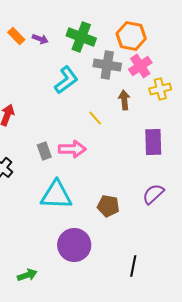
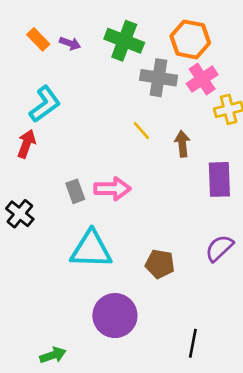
cyan L-shape: (66, 80) -> (45, 104), moved
brown arrow: (124, 100) -> (182, 144), moved
yellow line: (95, 118) -> (141, 131), moved

